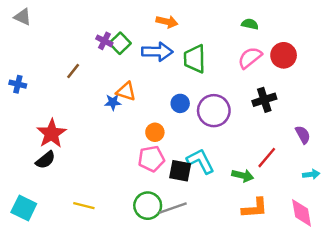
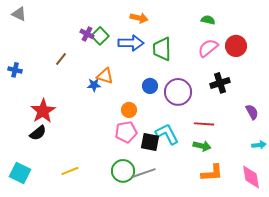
red line: (267, 158) -> (204, 124), moved, turned 54
yellow line: (84, 206) -> (70, 171), turned -36

